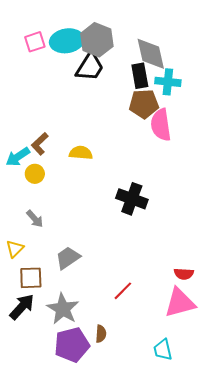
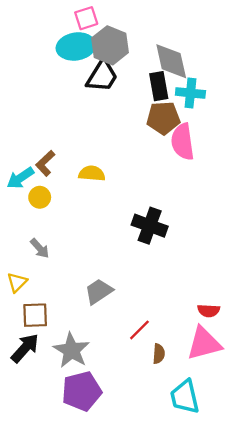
pink square: (35, 42) -> (86, 18), moved
gray trapezoid: (68, 258) -> (99, 291), moved
brown semicircle: (101, 334) -> (159, 354), moved
cyan trapezoid: (163, 350) -> (185, 397), size x1.4

